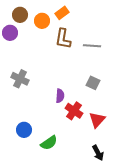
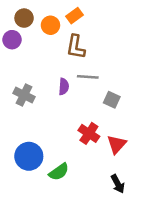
gray line: (92, 46) -> (88, 77), moved
purple semicircle: (60, 96) -> (64, 87), moved
blue circle: (24, 130) -> (29, 156), size x1.5

